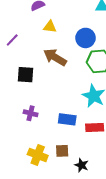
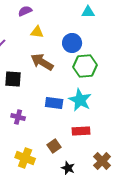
blue rectangle: (67, 119) -> (54, 103), moved
brown square: (62, 151) -> (54, 146), moved, turned -32

